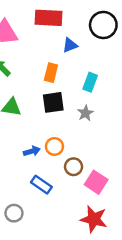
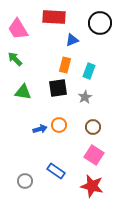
orange rectangle: (51, 73) -> (65, 65), moved
brown circle: (74, 167) -> (93, 127), moved
blue rectangle: (41, 185) -> (56, 171), moved

